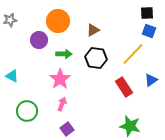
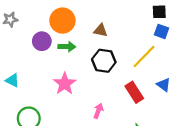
brown triangle: (93, 30) -> (101, 30), turned 40
green arrow: (64, 54) -> (67, 47), moved
blue triangle: (151, 80) -> (164, 85), turned -48
pink arrow: (62, 104) -> (98, 111), moved

